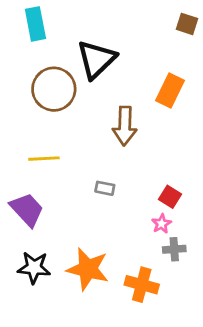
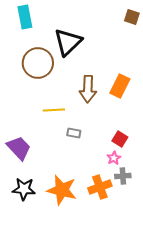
orange rectangle: (170, 91) -> (120, 86), moved
yellow line: (44, 159) -> (54, 110), moved
orange cross: (142, 285) -> (100, 187), moved, turned -35

